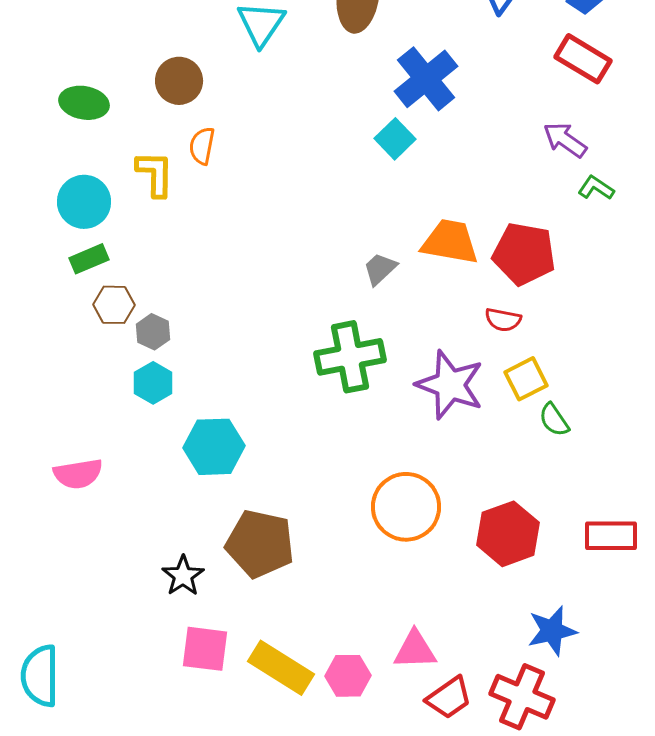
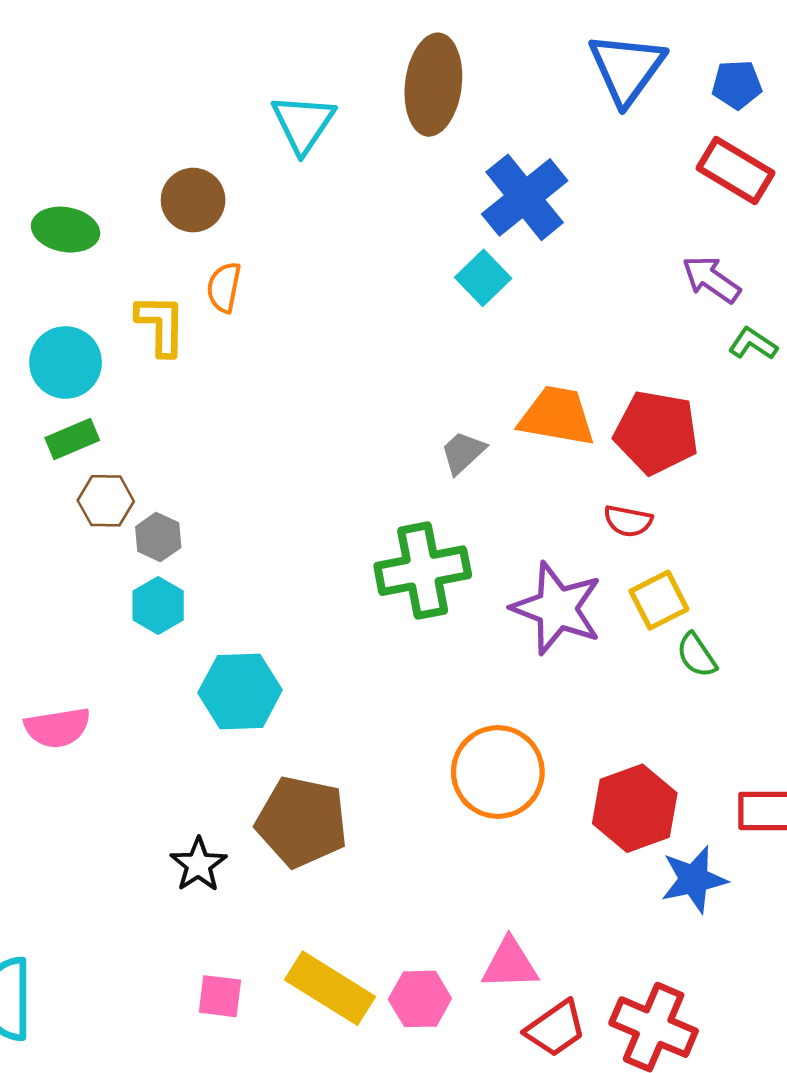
blue star: (552, 631) -> (694, 879), moved
pink square: (205, 649) -> (220, 996), moved, size x0.7

